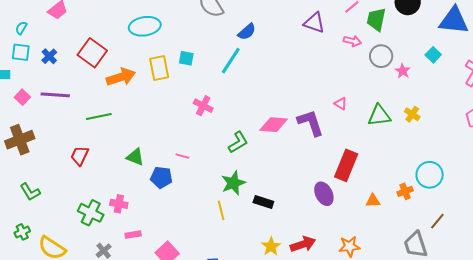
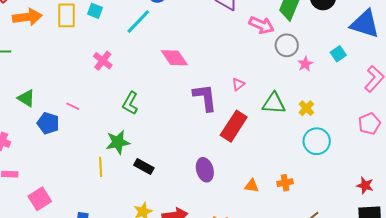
pink arrow: (352, 41) -> (261, 25), size x1.4
pink triangle: (341, 104) -> (238, 84), turned 40
pink diamond: (274, 125) -> (174, 58), moved, turned 40
green L-shape: (238, 142) -> (130, 103), turned 140
red rectangle: (346, 165) -> (234, 126), moved
cyan circle: (430, 175) -> (317, 141), moved

